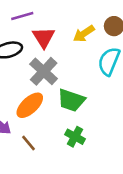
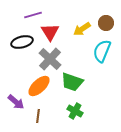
brown line: (29, 143) -> (38, 116), turned 48

